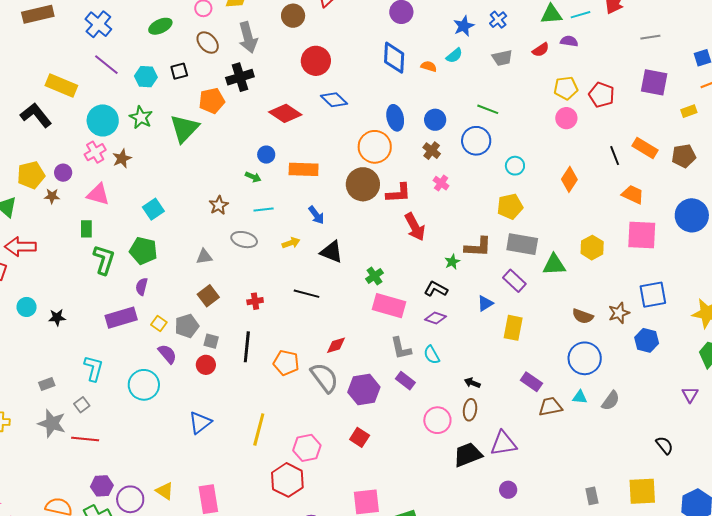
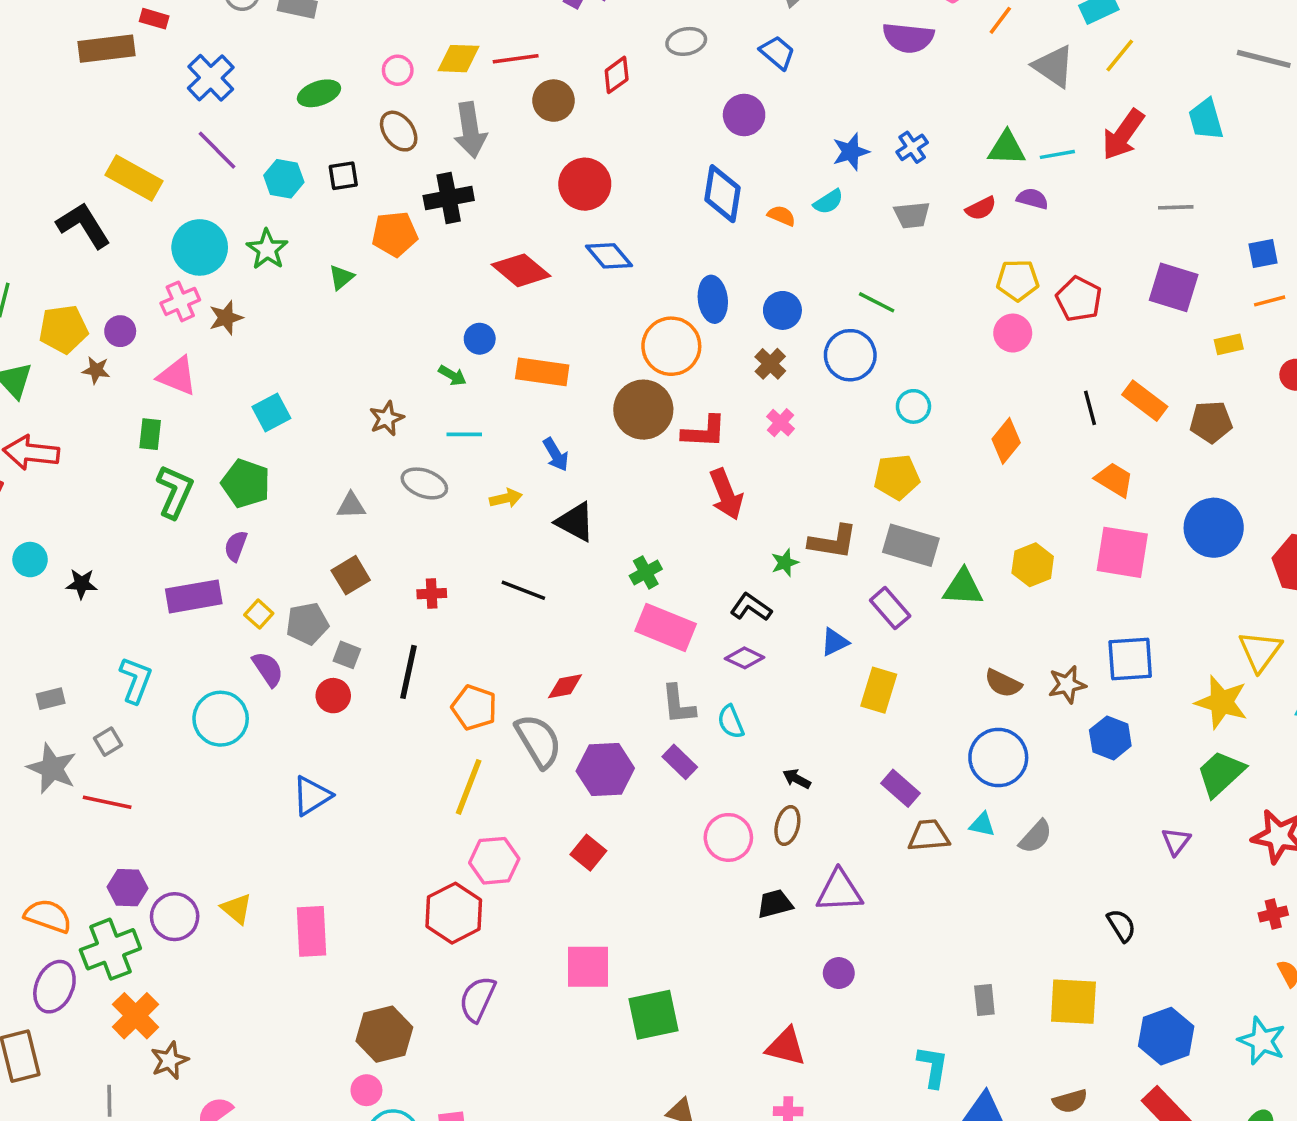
green triangle: (184, 128) -> (341, 277), size x0.5
yellow line: (259, 429) -> (469, 787), moved
black trapezoid: (468, 455) -> (775, 904), size x0.7

